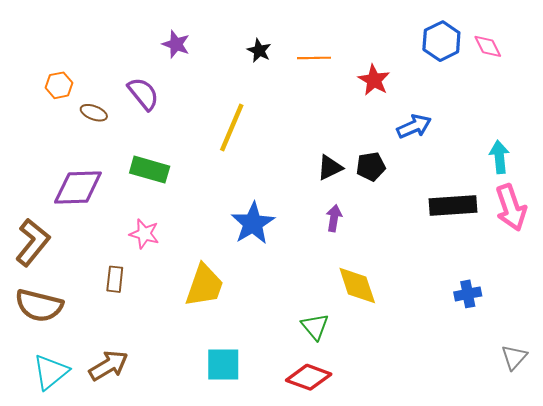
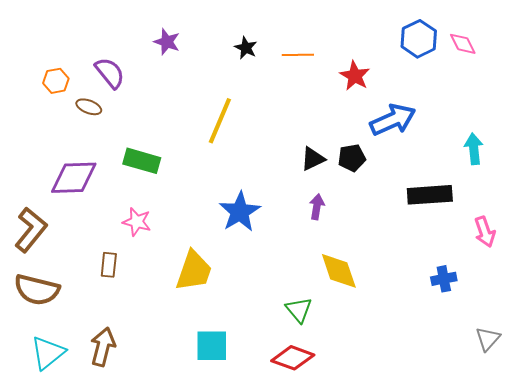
purple semicircle: (143, 94) -> (110, 73), moved
blue arrow: (414, 126) -> (393, 120), size x1.4
pink arrow: (511, 208) -> (485, 232), moved, size x0.7
brown arrow: (109, 366) -> (103, 347), turned -45

